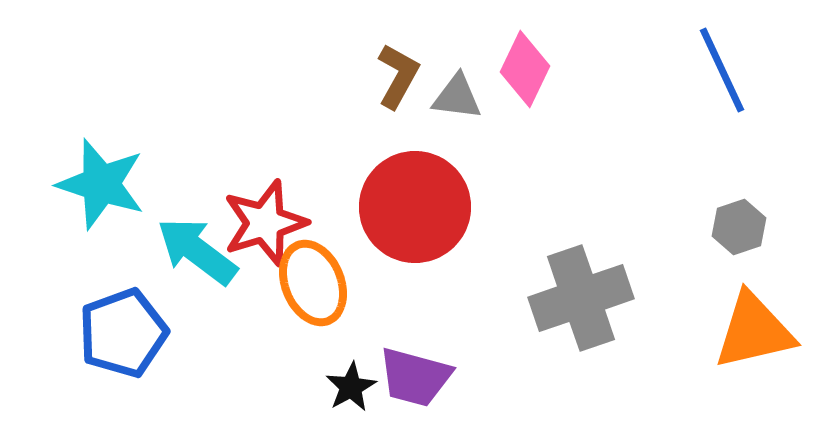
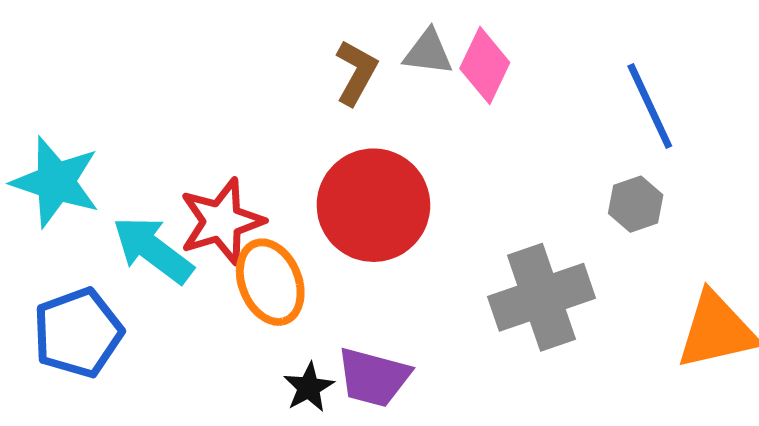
blue line: (722, 70) -> (650, 106), moved
gray triangle: (457, 97) -> (428, 52), moved
gray hexagon: (739, 227) -> (636, 204), moved

